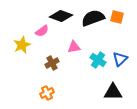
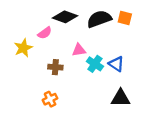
blue triangle: (120, 59) -> (116, 64), moved, turned -42
cyan cross: (98, 60) -> (95, 64), moved
brown cross: (52, 63) -> (55, 67), turned 32

